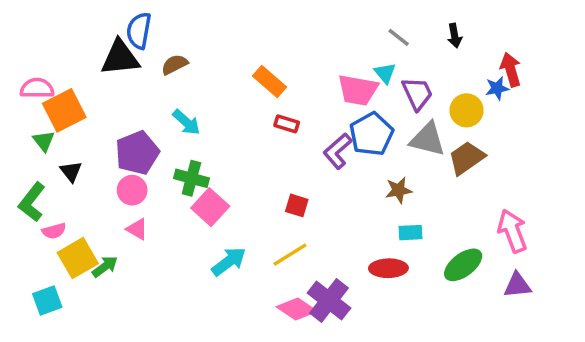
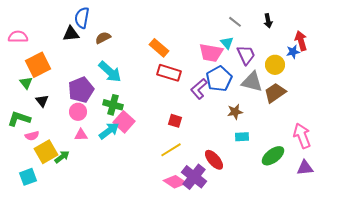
black triangle: (120, 58) -> (71, 34), size x0.7
pink semicircle: (37, 88) -> (18, 37), moved
cyan arrow: (186, 122) -> (110, 72), size x1.4
red rectangle: (287, 124) -> (169, 73), size x1.6
green L-shape: (32, 202) -> (19, 119), turned 70
pink triangle: (137, 229) -> (81, 135), turned -32
cyan arrow: (229, 261) -> (109, 131), moved
red ellipse: (388, 268) -> (214, 160), moved, turned 50

